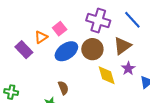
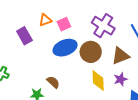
orange triangle: (41, 37) -> (45, 20), moved
brown semicircle: (63, 88) -> (53, 82), turned -40

